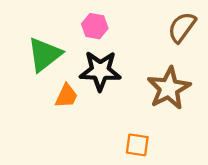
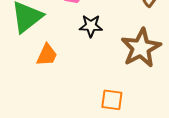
black star: (100, 71) -> (91, 26), moved, size x0.6

